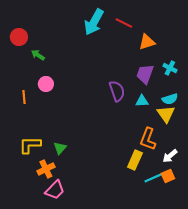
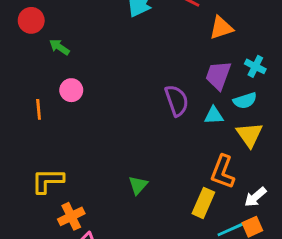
cyan semicircle: (170, 99) -> (245, 101), moved
green triangle: (60, 148) -> (138, 185), moved

